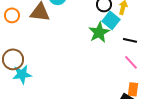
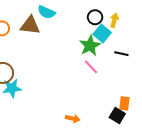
pink line: (131, 62) -> (91, 67), moved

